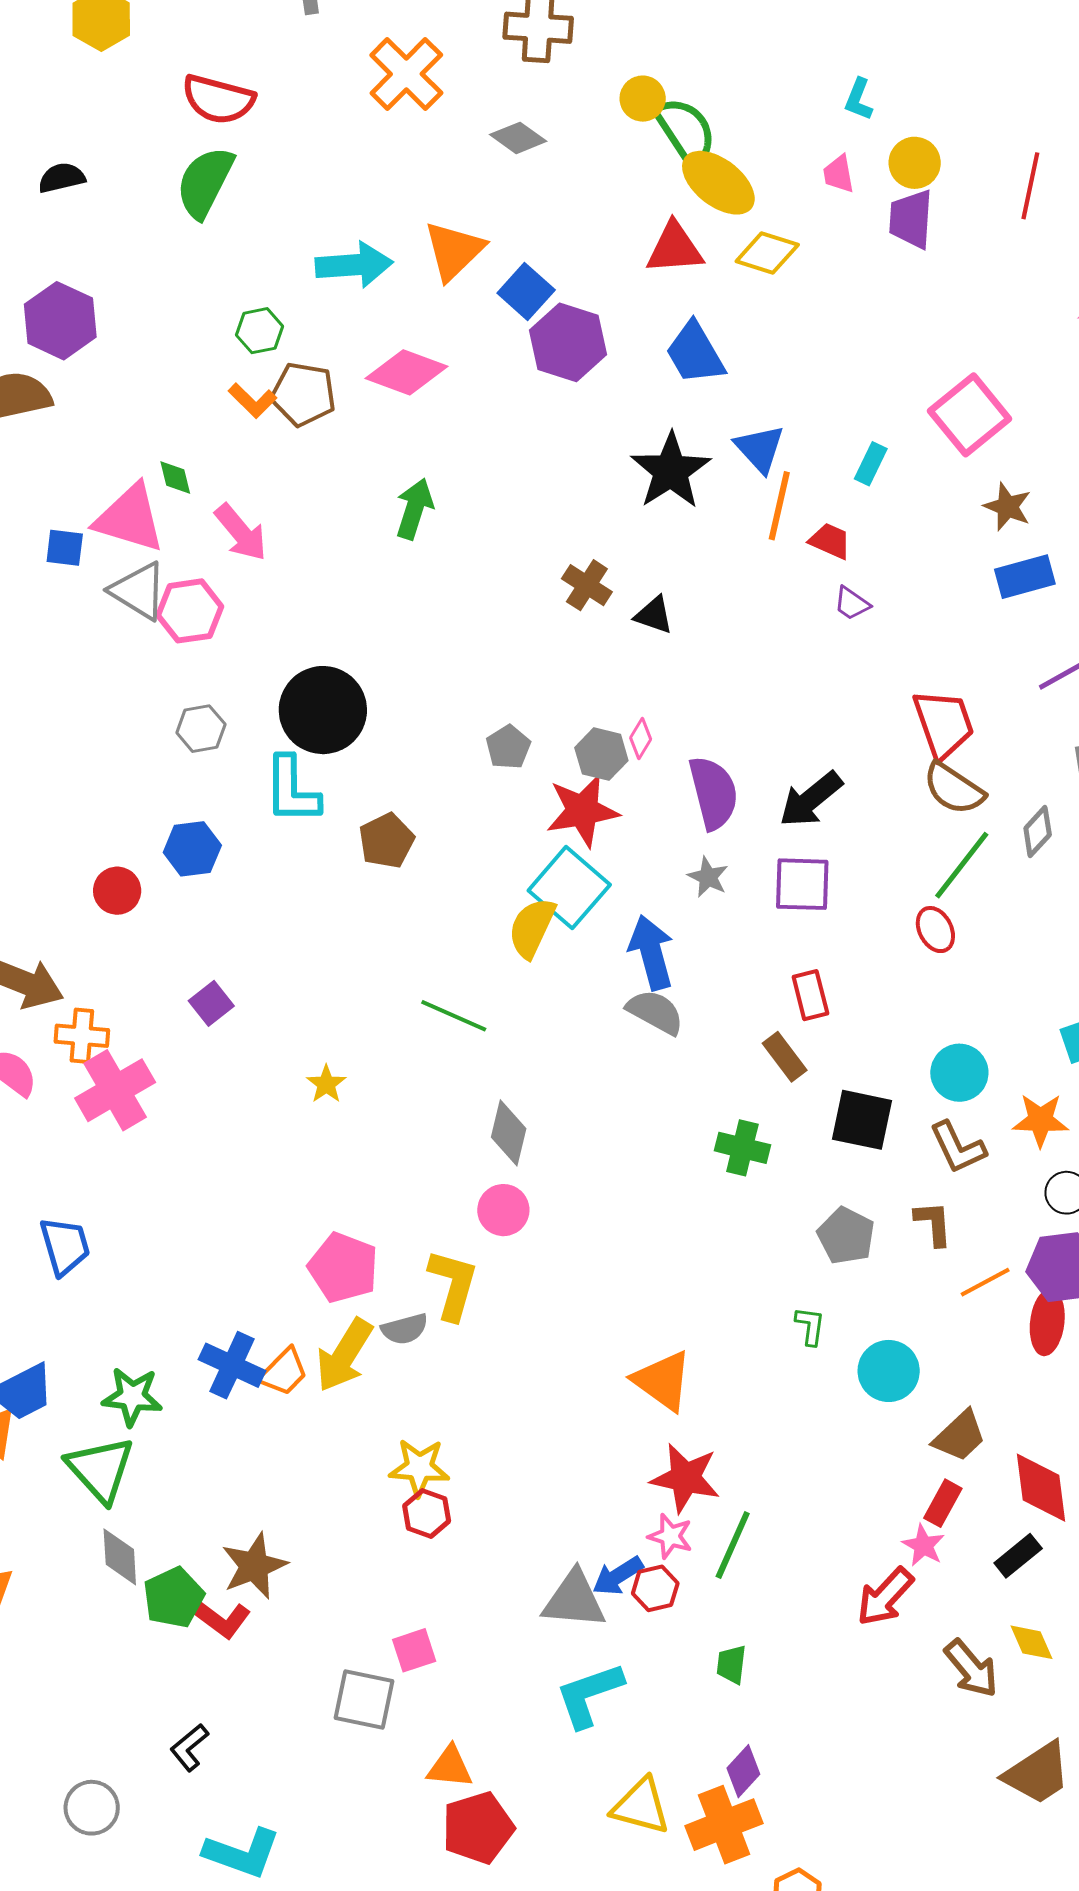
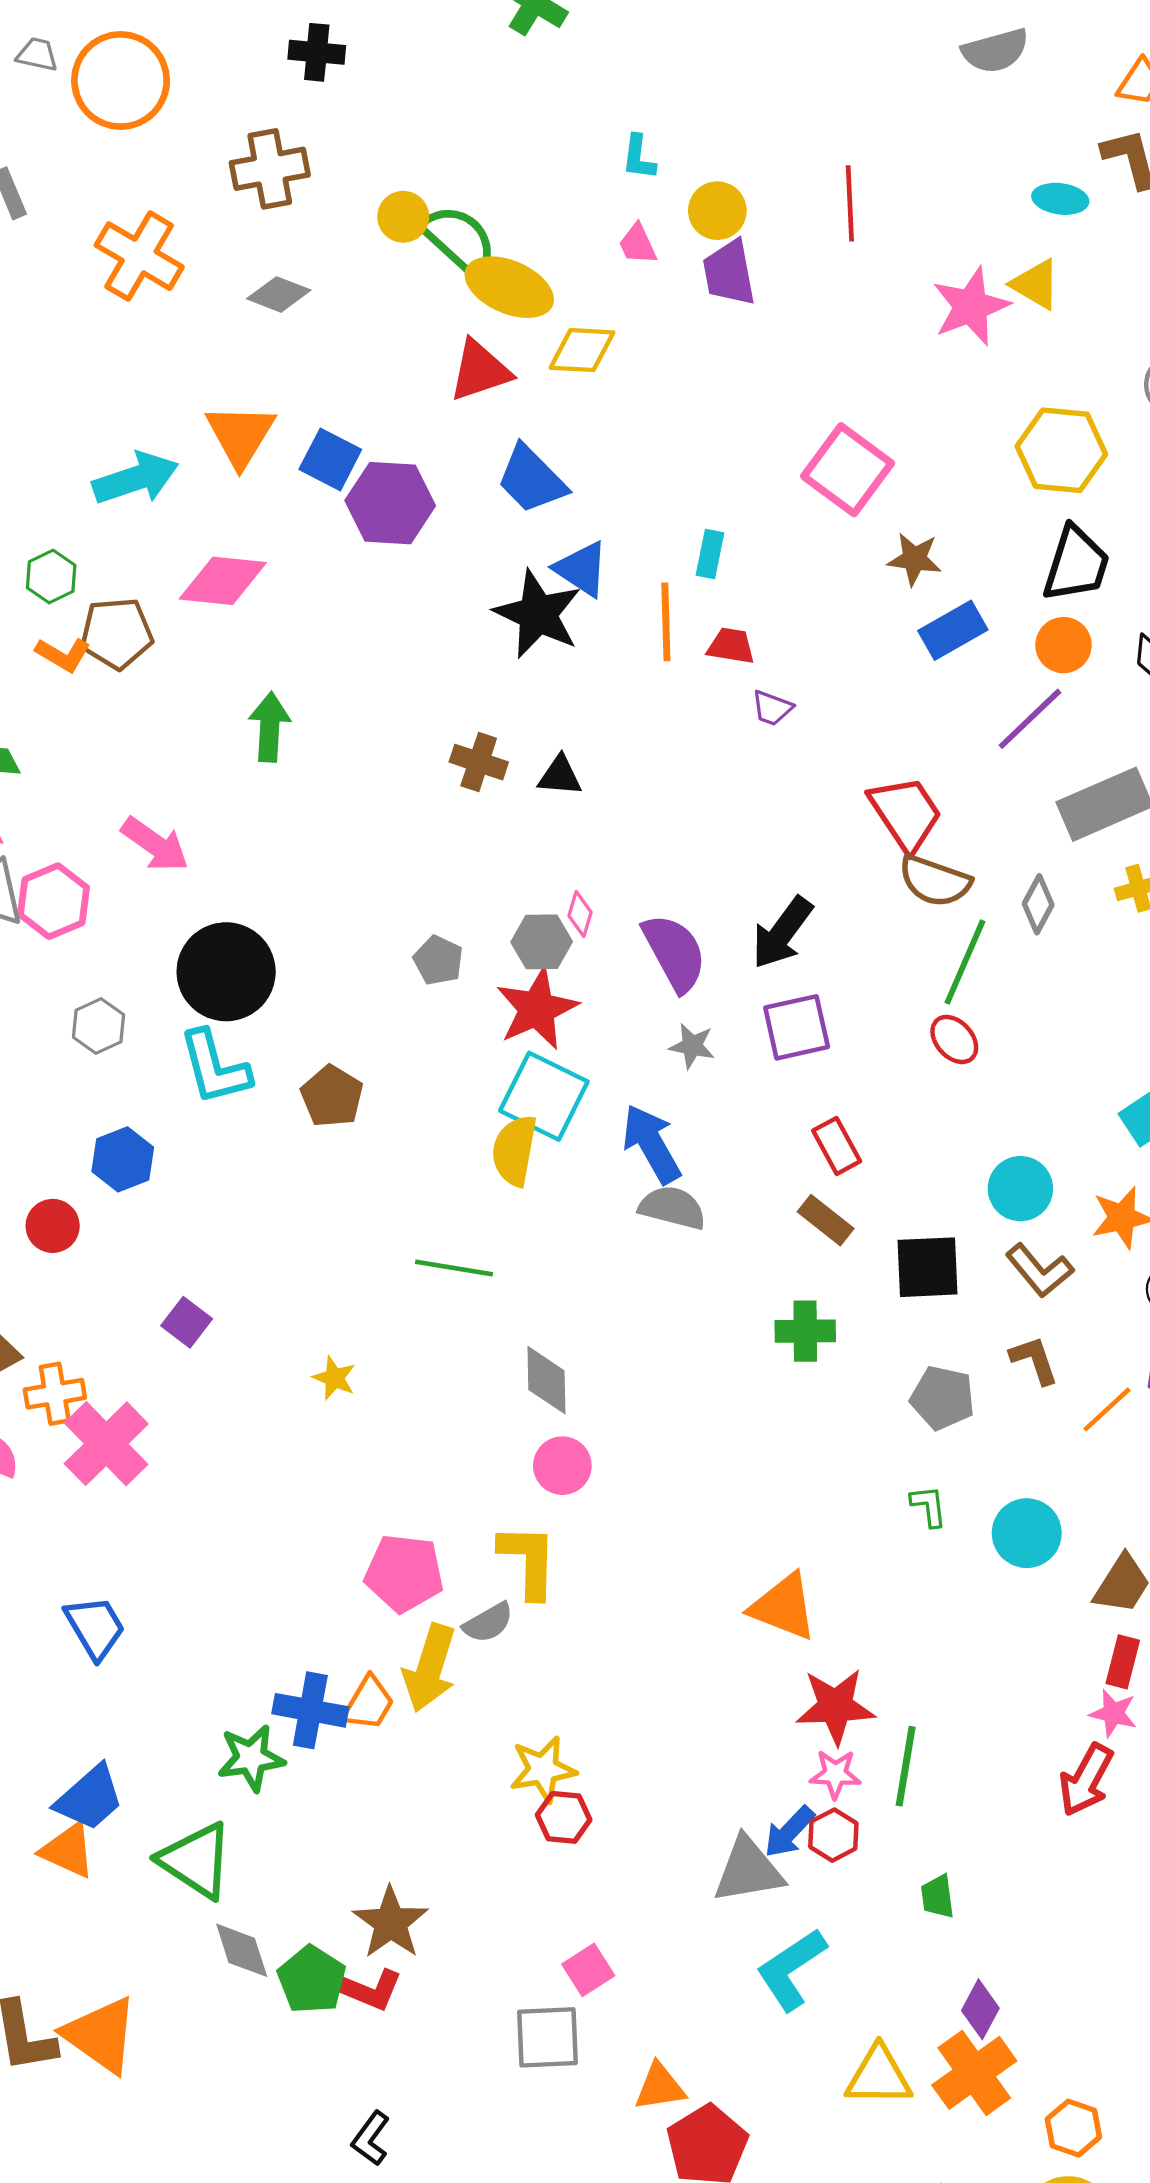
blue triangle: (760, 449) -> (582, 569), moved
cyan rectangle: (871, 464) -> (710, 554), moved
pink arrow: (241, 533) -> (155, 844), moved
green star: (132, 1397) -> (251, 1758), moved

